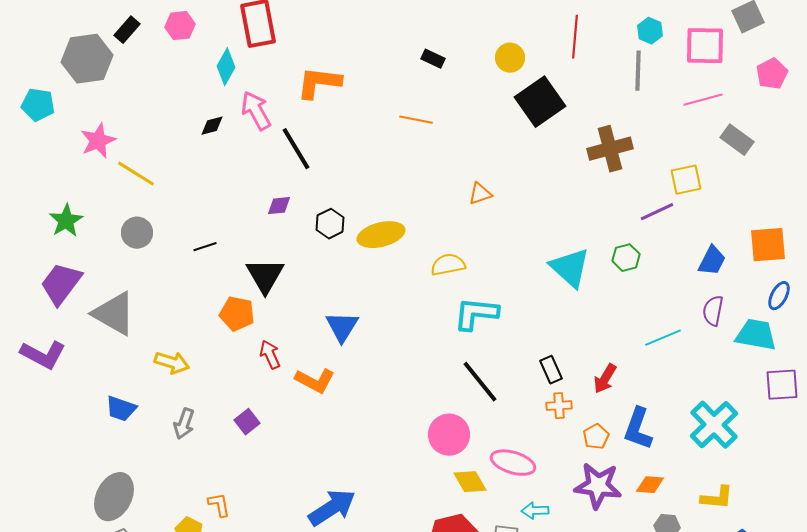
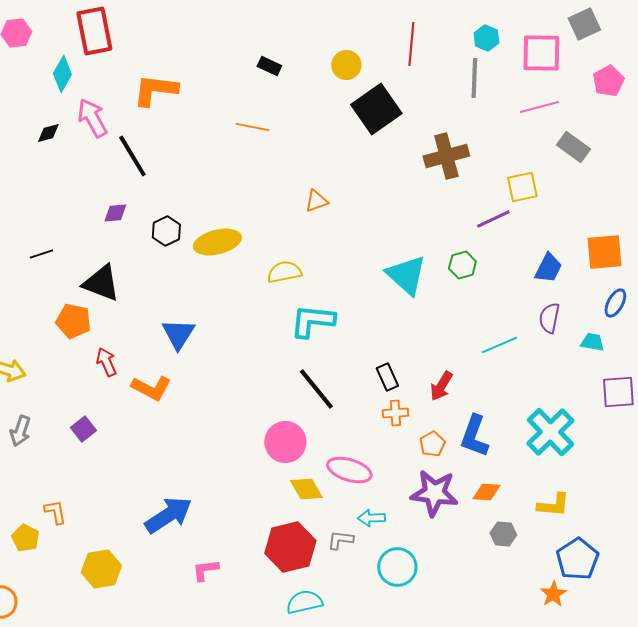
black triangle: (265, 276) -> (101, 283), turned -39
cyan trapezoid: (756, 335) -> (592, 342), size x0.6

